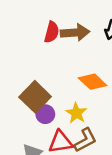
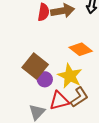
yellow star: (76, 113) -> (70, 76), size x1.4

